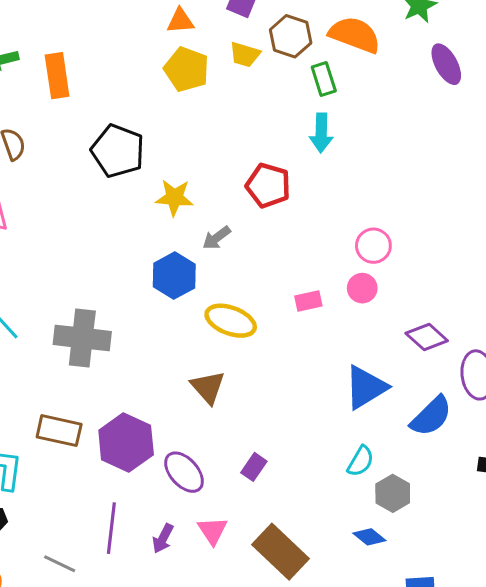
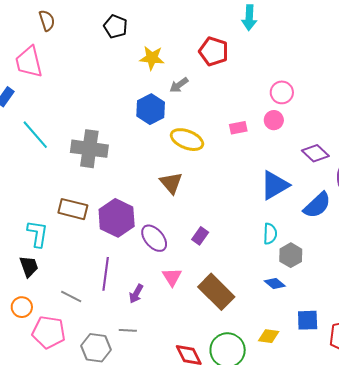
black pentagon: (118, 151) -> (116, 26), size x0.7
cyan semicircle: (361, 461) -> (270, 234), turned -30
purple arrow: (163, 538) -> (136, 294), moved

